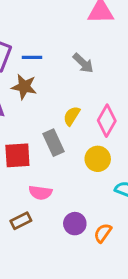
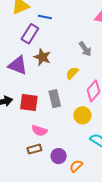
blue line: (32, 57) -> (45, 17), moved
yellow semicircle: (72, 116) -> (72, 73), moved
brown rectangle: (21, 221) -> (34, 149), moved

